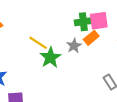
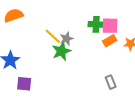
orange rectangle: (91, 38) -> (110, 41), moved
gray star: (74, 46) -> (67, 39), moved

